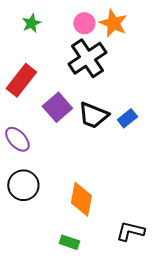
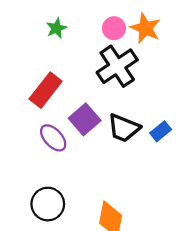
purple ellipse: (17, 139) -> (53, 138), moved

